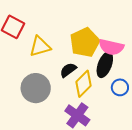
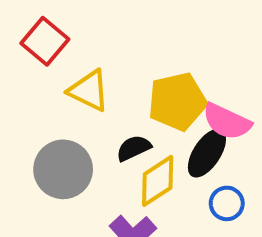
yellow triangle: (40, 47) -> (89, 91), turned 30

